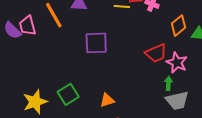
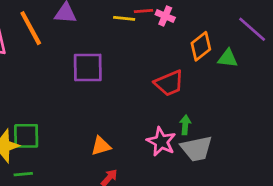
pink star: (177, 63) -> (161, 142), moved
green square: (68, 94) -> (26, 136), moved, turned 30

